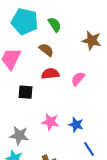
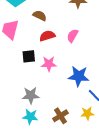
pink star: (50, 122) -> (49, 64), moved
blue star: (76, 125) -> (79, 76), size x1.5

